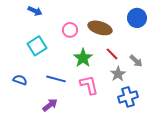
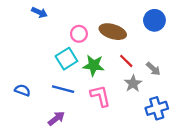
cyan square: (37, 46) -> (66, 59), moved
green star: (83, 58) -> (94, 65), turned -30
blue cross: (128, 97) -> (157, 108), moved

